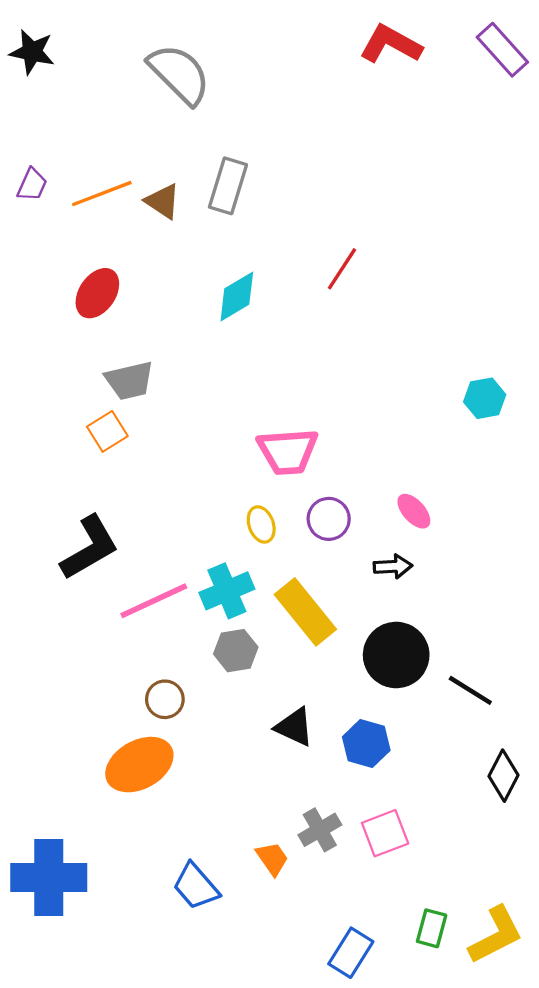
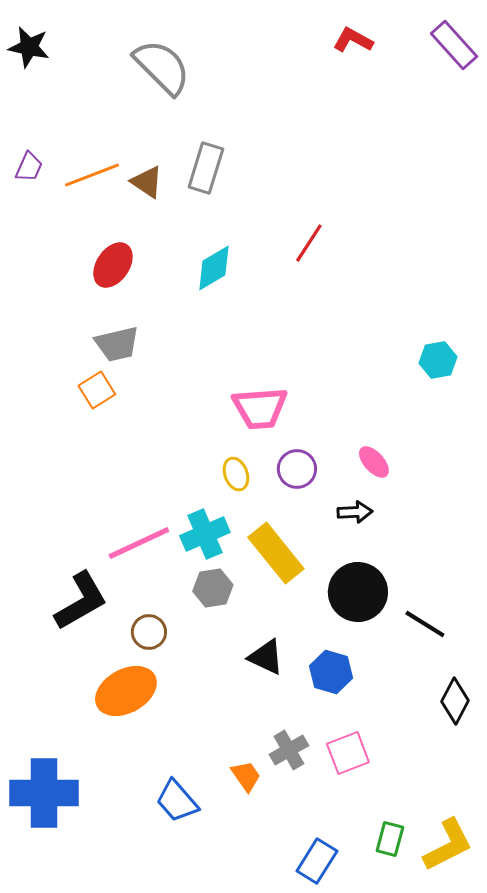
red L-shape: (391, 44) -> (353, 40), size x0.7
red ellipse: (97, 293) -> (113, 265), moved
black L-shape: (90, 548) -> (81, 601), moved

